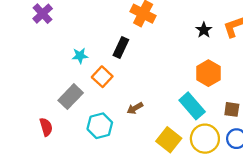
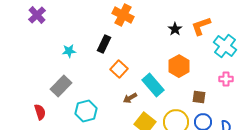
orange square: (102, 77) -> (119, 69), moved
cyan rectangle: (192, 106) -> (153, 85), moved
brown arrow: (135, 108) -> (130, 98), moved

